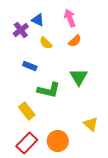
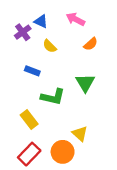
pink arrow: (70, 18) -> (76, 19), turned -42
orange semicircle: (75, 41) -> (91, 44), moved
yellow triangle: (91, 124) -> (80, 134), moved

